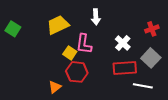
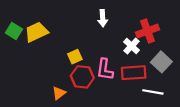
yellow trapezoid: (58, 25) -> (36, 32), moved
red cross: (152, 29) -> (148, 31), moved, size x1.5
pink L-shape: (84, 44) -> (105, 69), moved
yellow square: (70, 53) -> (75, 57), turned 32

